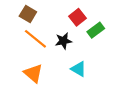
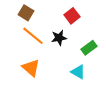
green rectangle: (96, 30) -> (89, 48), moved
cyan triangle: (79, 69) -> (78, 72), moved

